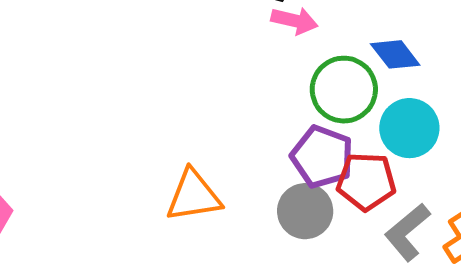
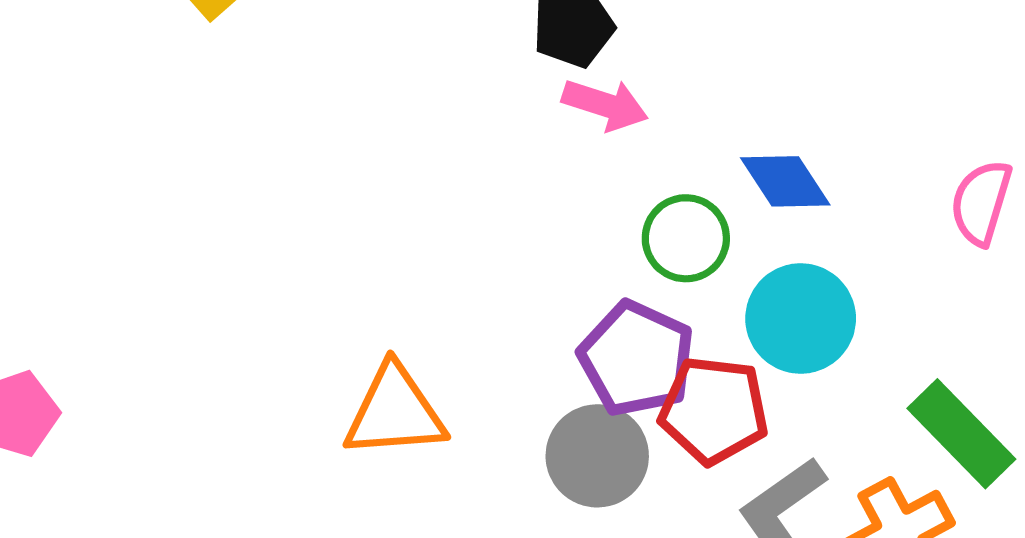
green circle: (344, 90) -> (686, 238), size x0.7

